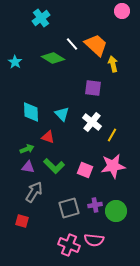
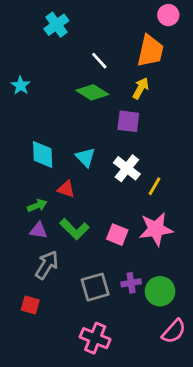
orange trapezoid: (96, 45) -> (150, 51), moved, turned 60
green diamond: (53, 58) -> (92, 92), moved
yellow arrow: (113, 64) -> (141, 88), moved, turned 42
pink semicircle: (94, 240) -> (174, 331), moved, turned -54

